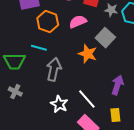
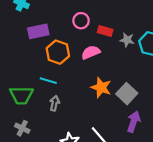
gray square: (105, 38) -> (127, 94), moved
gray arrow: (54, 69) -> (55, 103), moved, size x0.6

